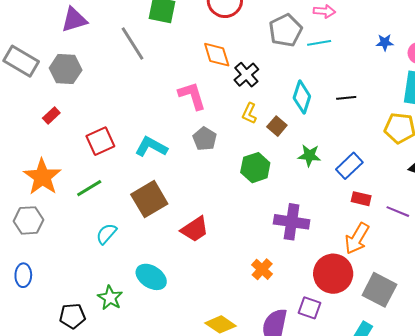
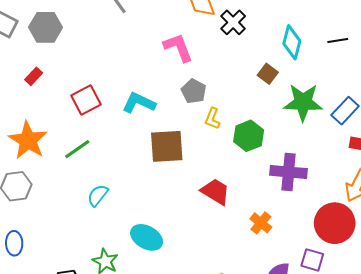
yellow L-shape: (249, 113) -> (212, 119), moved
green star: (309, 156) -> (303, 102), size x1.6
green hexagon: (255, 168) -> (249, 136), moved
brown square: (149, 199) -> (167, 146), moved, turned 30
red trapezoid: (195, 229) -> (215, 192), moved, turned -112

